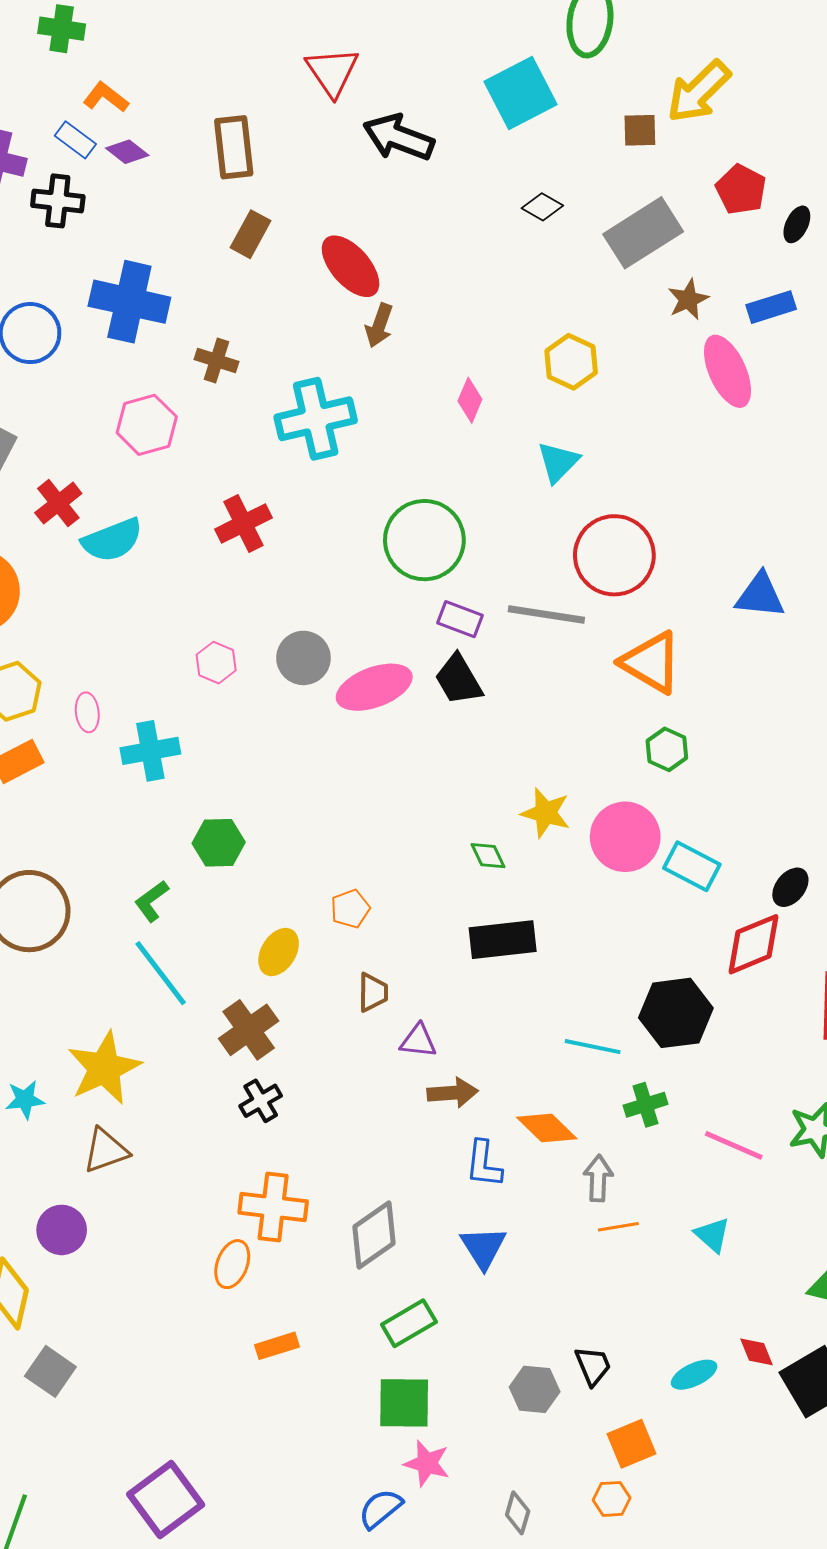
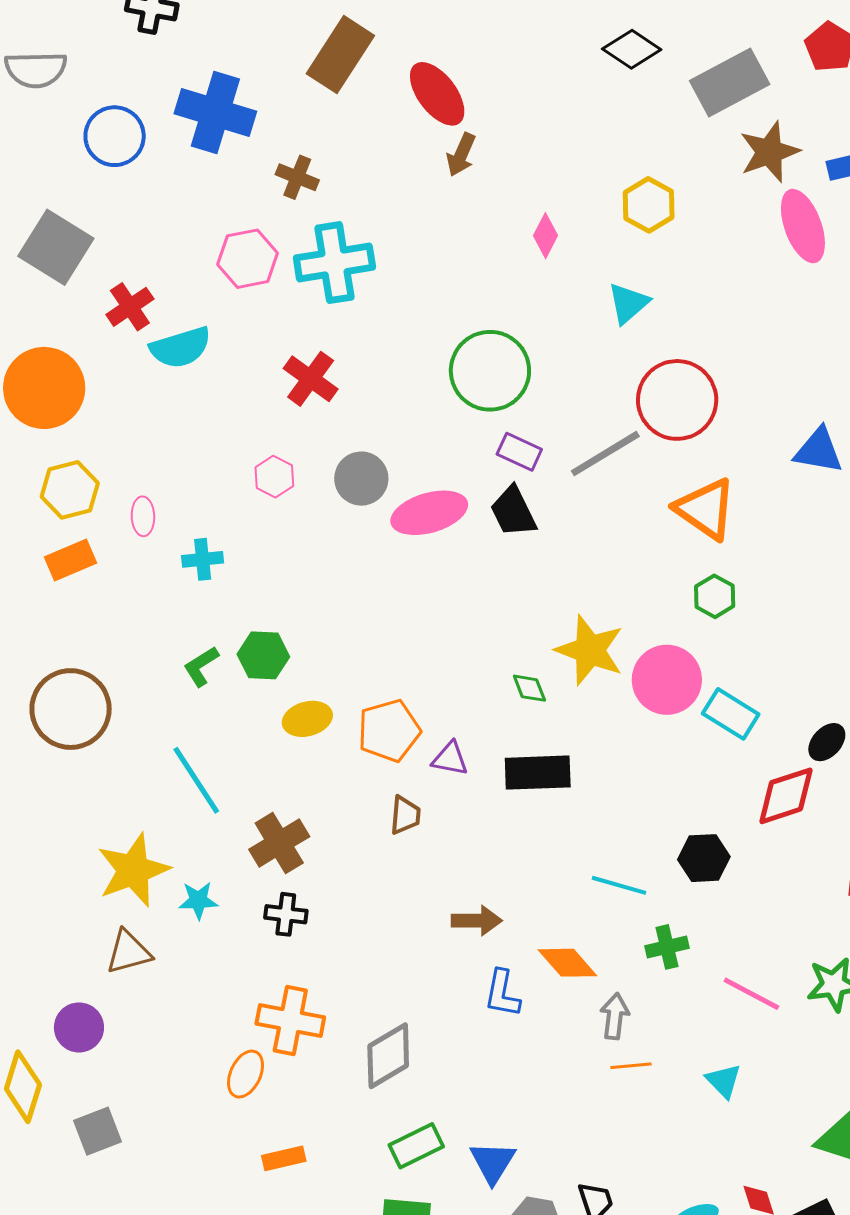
black diamond: (542, 207) -> (632, 49), size x1.4
brown rectangle: (250, 234) -> (340, 55), size x1.6
brown star: (688, 299) -> (769, 152), size x1.5
cyan cross: (316, 419) -> (334, 263), moved
pink hexagon: (147, 425) -> (248, 259), moved
red cross: (243, 523) -> (311, 379), moved, turned -32
gray line: (546, 615) -> (605, 454), turned -44
cyan cross: (150, 751) -> (203, 559), size x0.7
yellow star: (546, 813) -> (590, 650), size x1.4
green L-shape: (152, 901) -> (201, 666), moved
orange pentagon: (350, 909) -> (389, 731), size x1.6
yellow ellipse: (279, 952) -> (307, 719), moved, turned 39
black hexagon: (676, 1013) -> (704, 858), size x0.7
purple triangle: (418, 1041) -> (450, 759), moved
cyan star: (25, 1100) -> (198, 900), moved
black cross: (261, 1101) -> (286, 914), turned 33
blue triangle: (483, 1248) -> (493, 1162), moved
gray square: (50, 1371) -> (98, 1131), moved, turned 30

